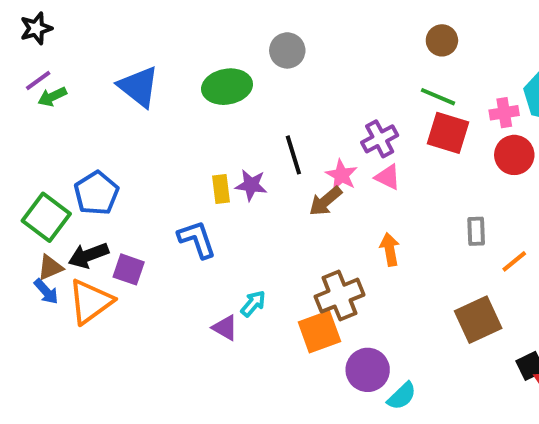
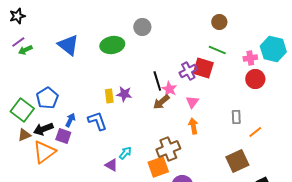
red square: (448, 133) -> (203, 68), moved
black line: (293, 155) -> (157, 81), moved
pink triangle: (388, 177) -> (192, 102), moved, turned 40
blue arrow: (46, 292) -> (70, 120), moved, turned -112

